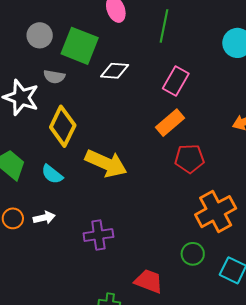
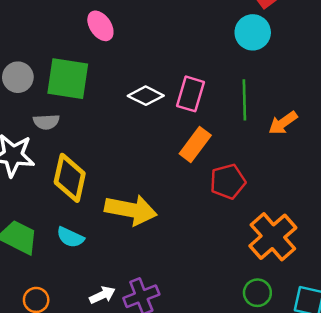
green line: (164, 26) -> (244, 100), moved
white diamond: (115, 71) -> (146, 96), moved, turned 36
white arrow: (44, 218) -> (102, 295), moved

